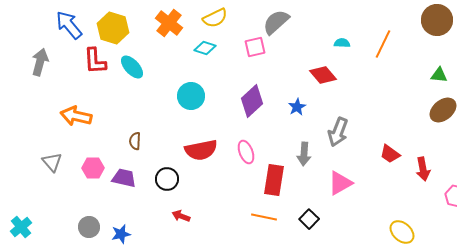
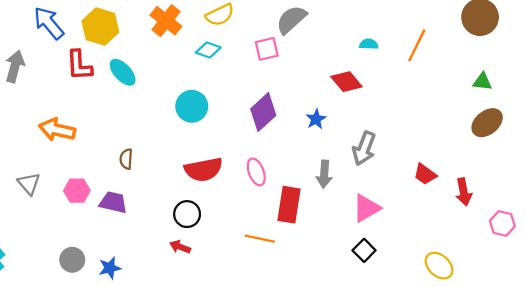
black circle: (167, 179) -> (187, 214), moved
orange line: (264, 217) -> (260, 239), moved
black square: (309, 219) -> (364, 250), moved

